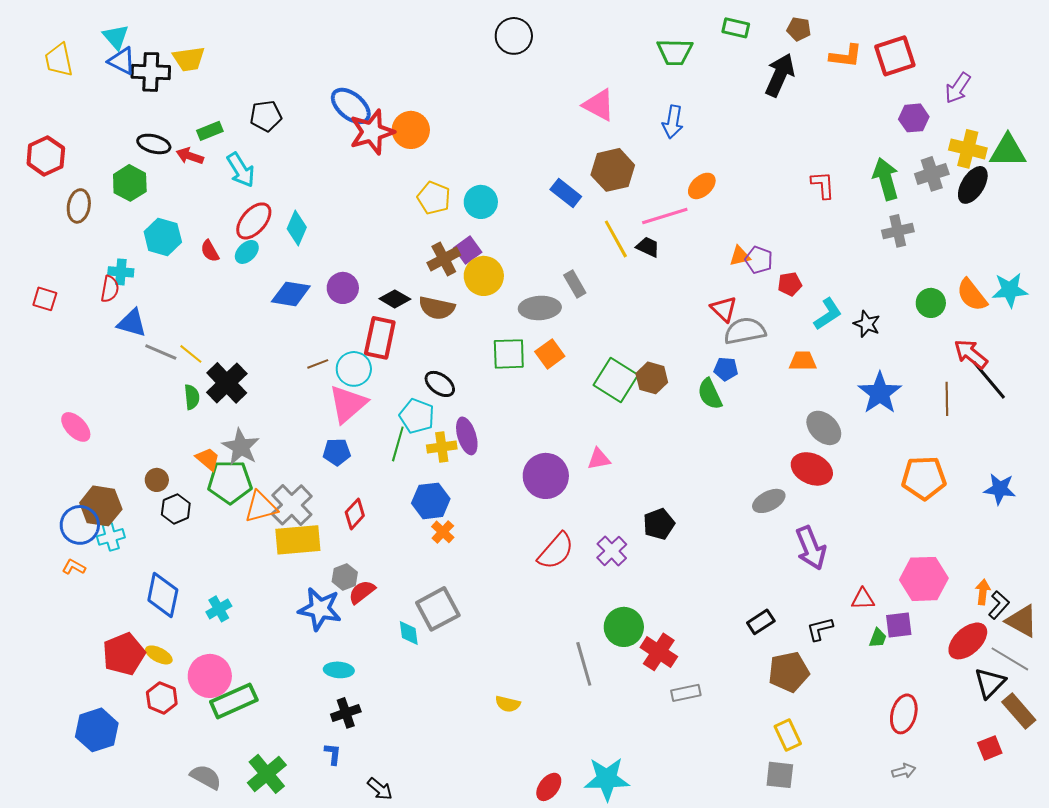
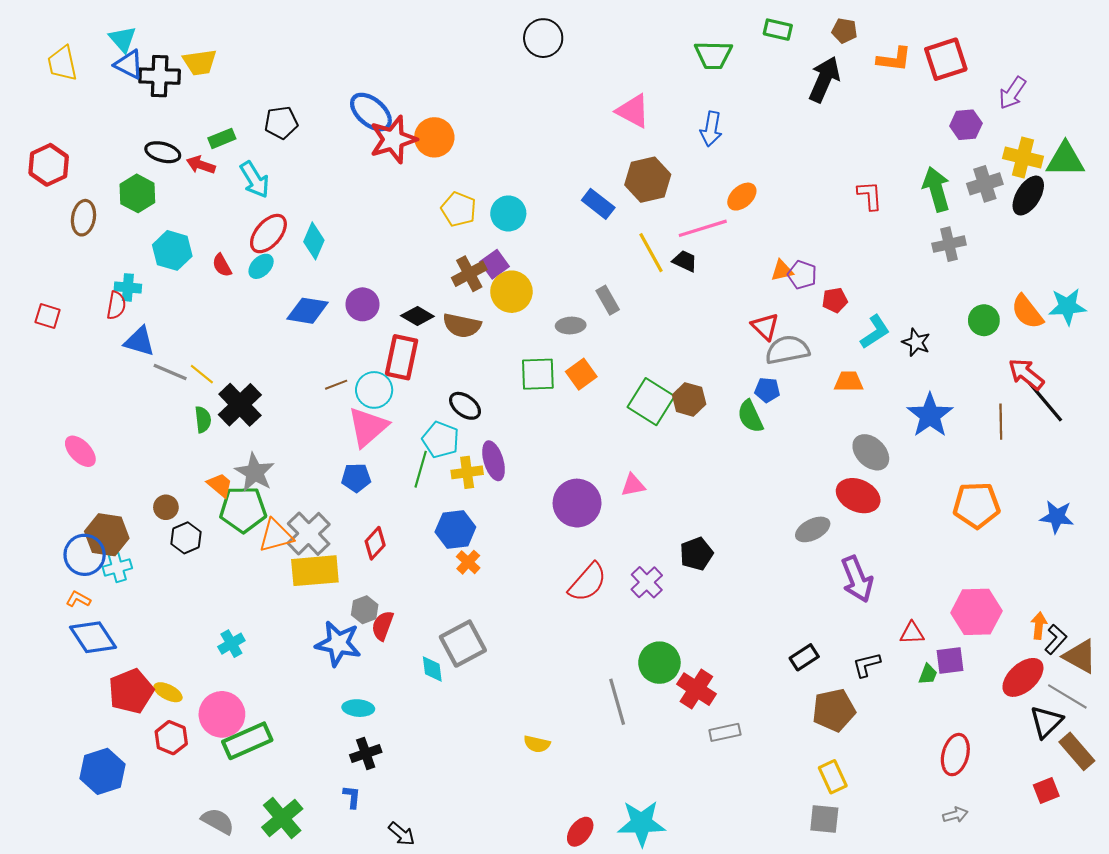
gray ellipse: (540, 308) -> (571, 325), size x0.7
red semicircle: (362, 592) -> (383, 626), turned -32
blue diamond: (163, 595) -> (93, 637), moved, turned -45

